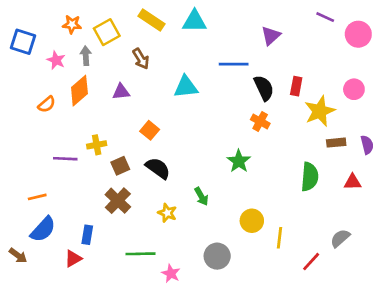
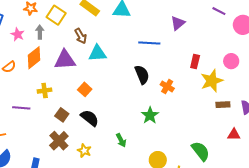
yellow square: (107, 32) -> (56, 15), turned -30
cyan triangle: (186, 87) -> (97, 53), moved
black semicircle: (264, 88) -> (142, 75), moved
pink circle: (354, 89) -> (231, 61), moved
purple triangle: (121, 92) -> (65, 60), size x1.6
yellow cross: (97, 145) -> (45, 91), moved
brown square: (120, 166) -> (62, 115), turned -32
green semicircle: (310, 177) -> (201, 151), moved, turned -45
yellow star: (167, 213) -> (84, 151), moved

